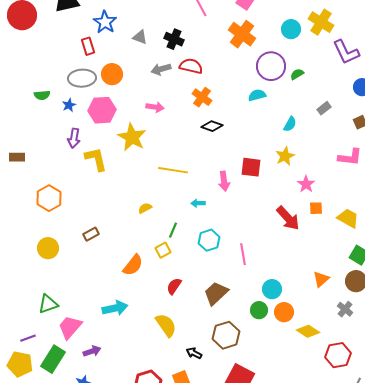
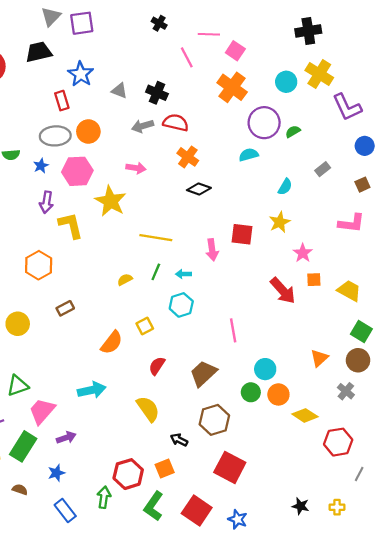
orange hexagon: (49, 198) -> (39, 265), moved
green line: (173, 230) -> (156, 272), moved
cyan hexagon: (209, 240) -> (181, 305), moved

